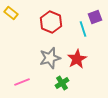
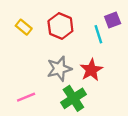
yellow rectangle: (11, 13) -> (24, 27), moved
green cross: (62, 83) -> (73, 98), size x1.5

